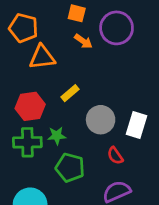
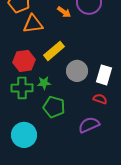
yellow rectangle: (70, 93) -> (54, 51), size x1.5
red semicircle: (115, 156) -> (100, 99), moved, turned 144

